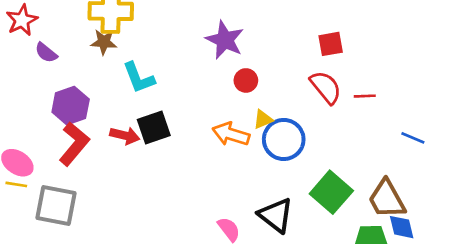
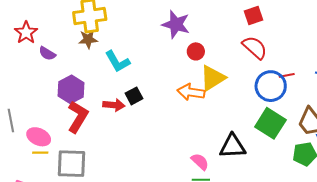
red line: (365, 96) -> (287, 75), moved
yellow triangle: (263, 119) -> (213, 78), size x1.8
black square: (154, 127) -> (134, 96), size x0.7
blue circle: (284, 139) -> (271, 86), moved
black triangle: (276, 215) -> (233, 146), turned -32

